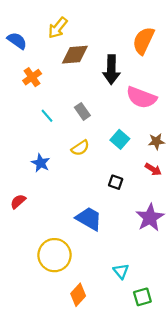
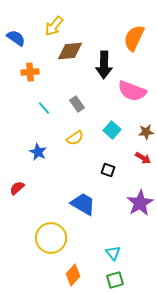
orange cross: (32, 77) -> (30, 72), turned 30
green square: (142, 297) -> (115, 280), moved

